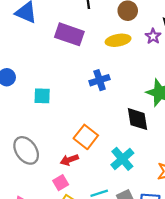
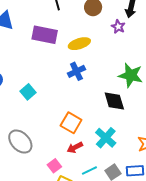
yellow ellipse: (118, 40) -> (79, 44), moved
cyan square: (42, 96) -> (28, 92), turned -35
red arrow: (69, 160) -> (75, 147), moved

